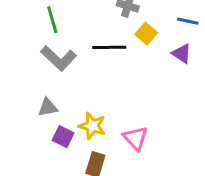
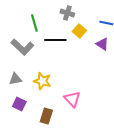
green line: (52, 20) -> (34, 23), moved
yellow star: (92, 126) -> (42, 81), moved
purple square: (63, 137) -> (19, 104), moved

